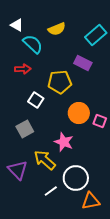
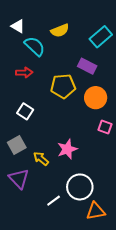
white square: (36, 100) -> (25, 111), moved
orange circle: (79, 113) -> (96, 98), moved
gray square: (25, 129) -> (17, 145), moved
pink star: (64, 142) -> (67, 149), turned 30
yellow arrow: (45, 160) -> (41, 159), moved, size x0.7

